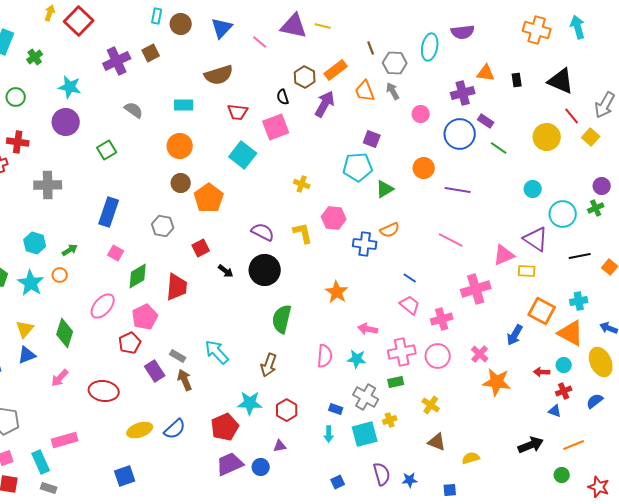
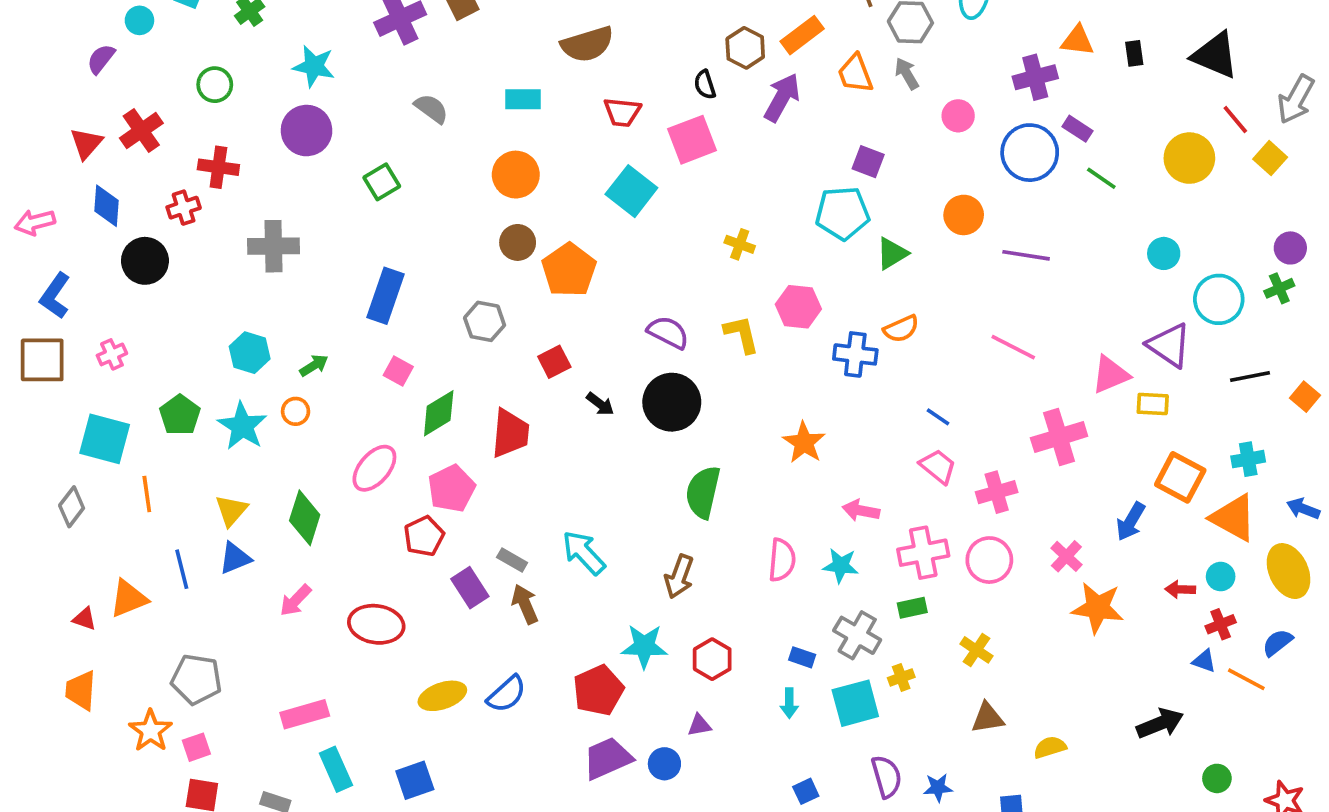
brown triangle: (437, 442) -> (987, 718), turned -30
orange line: (574, 445) -> (1246, 679), moved, turned 50
cyan rectangle: (41, 462) -> (336, 769), moved

